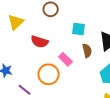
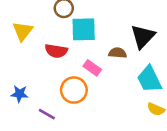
cyan square: (78, 29) -> (84, 29), moved, size x1.5
brown semicircle: (87, 51) -> (118, 53), turned -64

